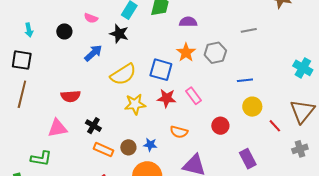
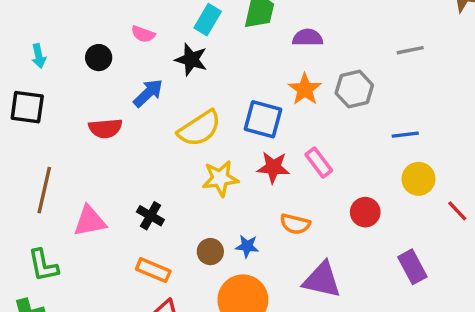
brown line: (22, 94) -> (44, 190), moved
red semicircle: (71, 96) -> (105, 128), moved
orange rectangle: (103, 150) -> (153, 270), moved
green L-shape: (41, 158) -> (43, 265), moved, turned 70

